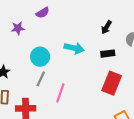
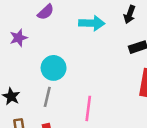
cyan arrow: (74, 48) -> (92, 23), moved
gray line: (41, 79) -> (47, 97), moved

